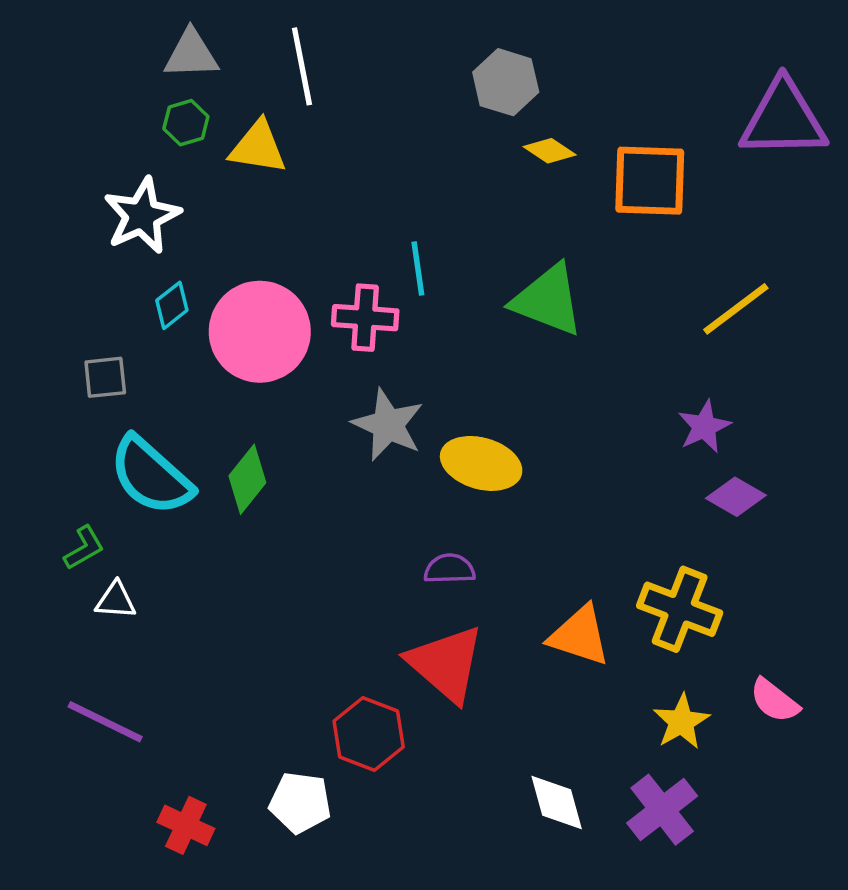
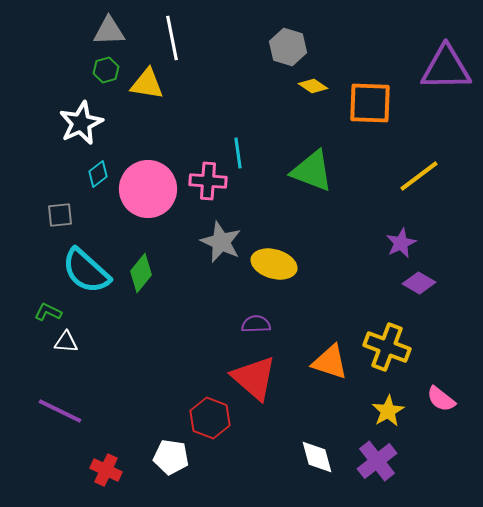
green L-shape: (84, 548) -> (48, 312), turned -124

